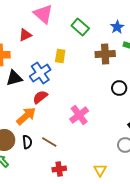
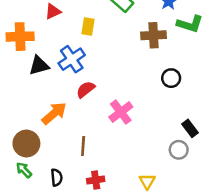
yellow rectangle: (60, 56) -> (88, 26), moved
red semicircle: (40, 97) -> (86, 89), moved
black semicircle: (27, 142) -> (57, 177), moved
brown line: (49, 142) -> (83, 146), turned 63

